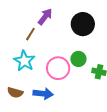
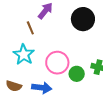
brown line: (30, 34) -> (30, 28), turned -56
green circle: (78, 59) -> (77, 74), moved

